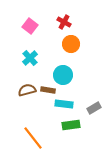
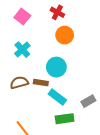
cyan rectangle: (64, 104) -> (57, 97), turned 30

